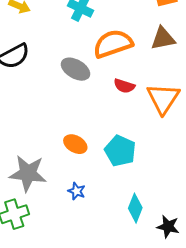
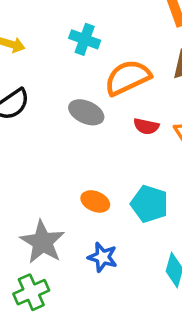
gray star: (28, 173) -> (42, 242), turned 30
blue star: (77, 191) -> (103, 257), size x1.4

